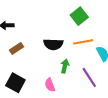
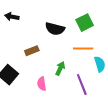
black semicircle: (53, 44) -> (55, 29), moved
brown rectangle: (16, 48) -> (32, 51), moved

